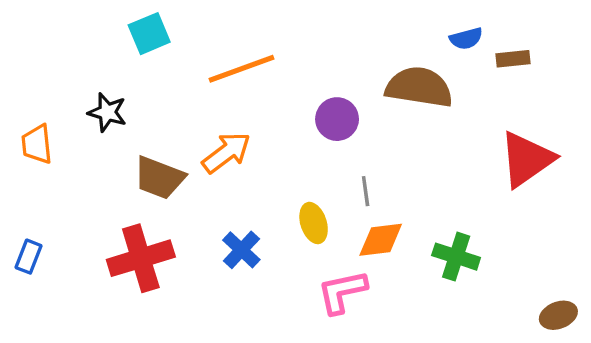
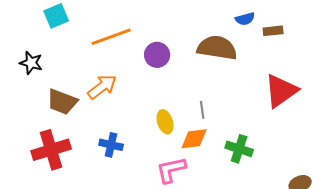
purple circle: (337, 119) -> (157, 55), moved
gray line: (366, 191) -> (202, 110), moved
yellow ellipse: (314, 223) -> (165, 122), moved
blue cross: (241, 250) -> (111, 145), turned -30

